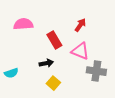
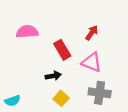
gray cross: (96, 71) -> (100, 93), moved
cyan semicircle: (11, 73) -> (12, 101), moved

